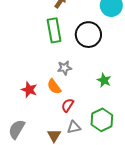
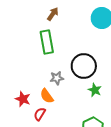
black circle: (88, 35) -> (84, 66), moved
red semicircle: (68, 105) -> (40, 114), moved

